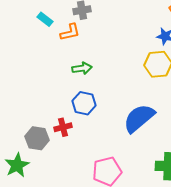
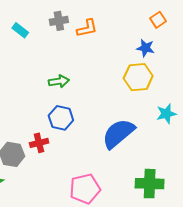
orange L-shape: (70, 32) -> (87, 28), moved

